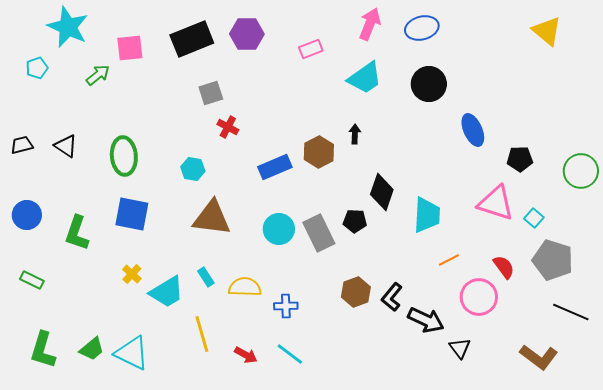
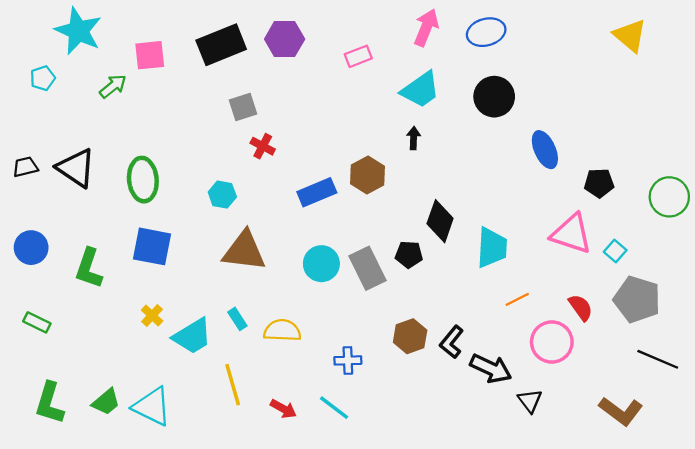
black arrow: (355, 134) -> (414, 138), moved
black triangle: (66, 146) -> (76, 168), size x1.5
blue cross: (286, 306) -> (348, 360), moved

